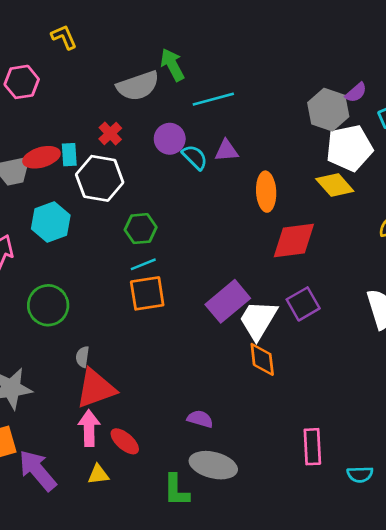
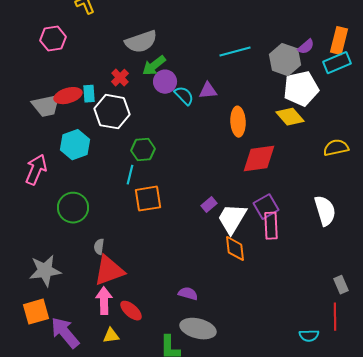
green arrow: (172, 65) -> (154, 66), moved, turned -100
cyan line: (213, 99) -> (235, 52), moved
cyan line: (143, 264) -> (130, 175), moved, turned -54
purple rectangle: (228, 301) -> (209, 205), size x0.5
pink rectangle: (312, 447) -> (271, 226), moved

